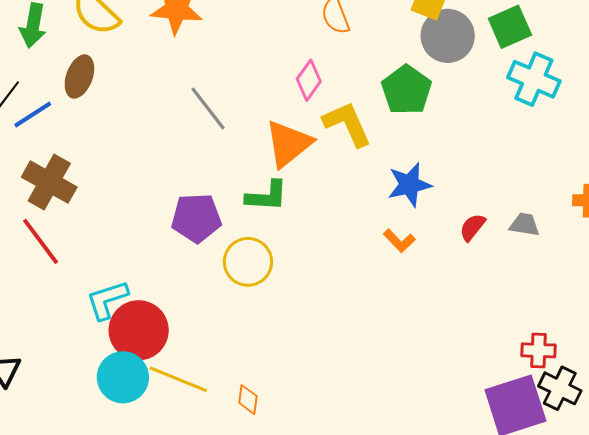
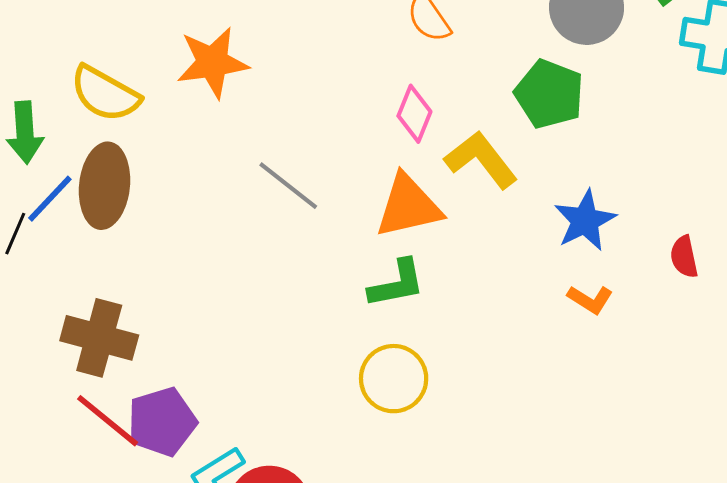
brown ellipse: (79, 77) -> (105, 186), size x1.4
blue line: (33, 115) -> (50, 199), moved
orange triangle: (288, 144) -> (408, 206), turned 40
purple pentagon: (196, 218) -> (162, 422), moved
red semicircle: (472, 227) -> (684, 257), turned -36

